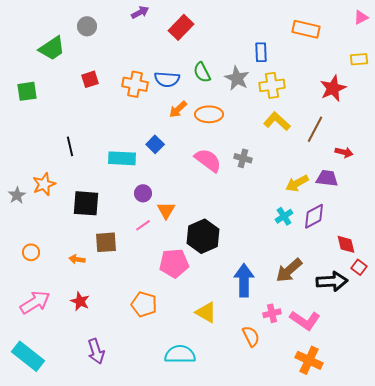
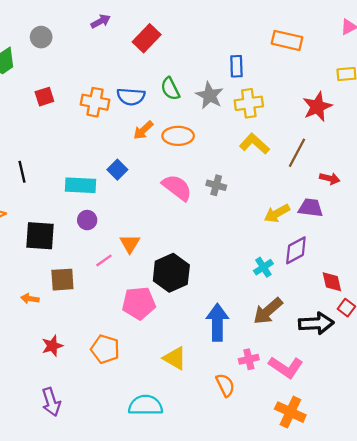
purple circle: (143, 193) -> (87, 220), moved
cyan cross: (284, 216) -> (263, 267), moved
red star: (80, 301) -> (52, 346), moved, turned 30

